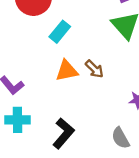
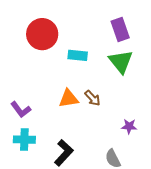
cyan rectangle: (60, 32) -> (78, 55), moved, turned 54

